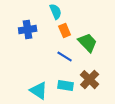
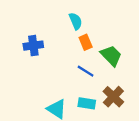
blue cross: (28, 30) -> (33, 46), moved

